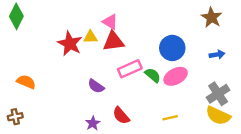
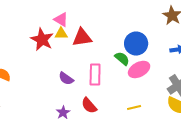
pink triangle: (110, 22) -> (61, 20), moved
pink rectangle: (130, 69) -> (95, 74), moved, turned -65
green semicircle: (153, 75) -> (122, 58), moved

